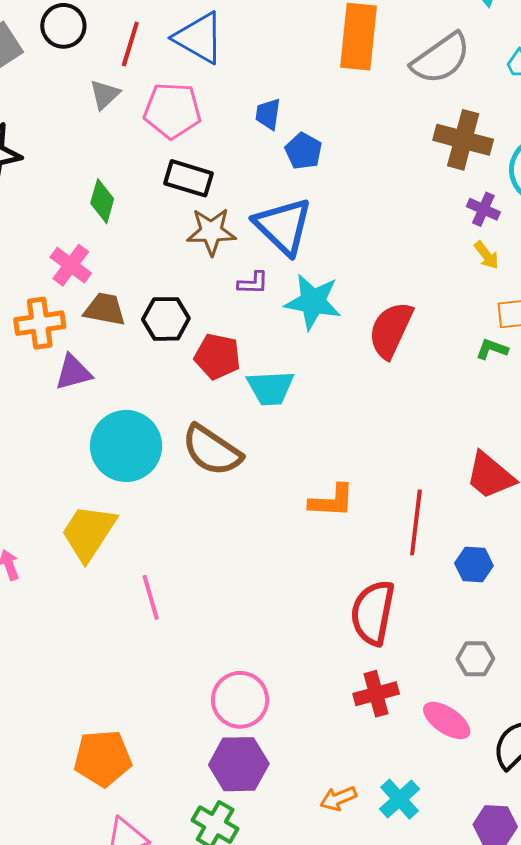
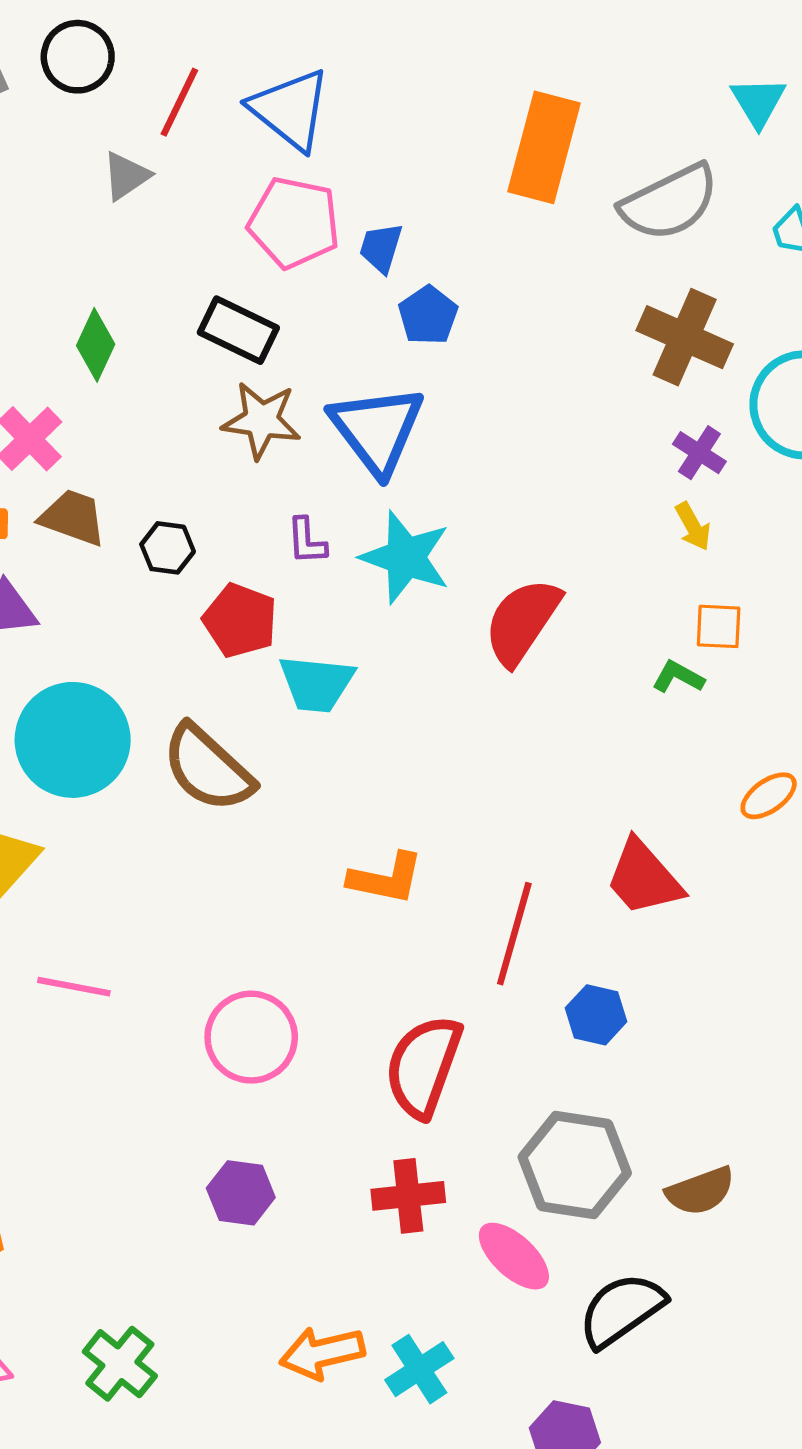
pink pentagon: (172, 111) -> (294, 223), moved
purple L-shape: (253, 283) -> (307, 541), moved, turned 76
black hexagon: (166, 319) -> (168, 548), size x0.7
pink line: (151, 597) -> (74, 987), turned -72
gray hexagon: (475, 659) -> (575, 1165), size x1.8
pink circle: (240, 700) -> (251, 1037), moved
purple hexagon: (239, 764) -> (241, 1193), moved, size x0.7
orange arrow: (338, 798) -> (322, 1353), size x1.4

